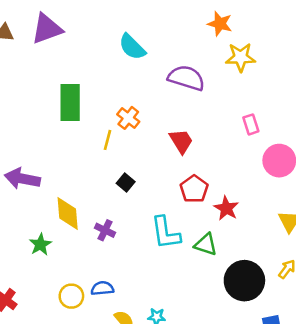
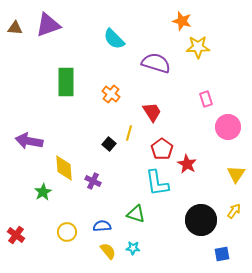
yellow line: (108, 140) -> (129, 133), moved
cyan L-shape: (166, 233) -> (157, 183), moved
green triangle: (206, 244) -> (136, 214), moved
blue semicircle: (102, 288) -> (102, 226), moved

